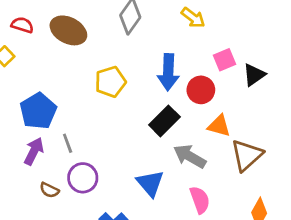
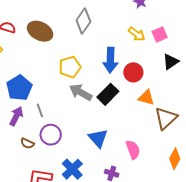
yellow arrow: (193, 18) -> (137, 34), moved
pink square: (225, 60) -> (160, 34), moved
gray arrow: (190, 156) -> (81, 92), moved

